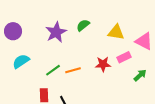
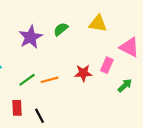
yellow triangle: (116, 32) -> (98, 24), moved
pink rectangle: (124, 57) -> (107, 65), turned -40

